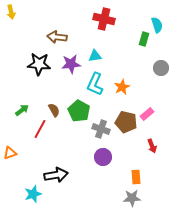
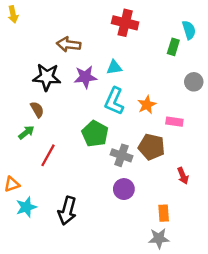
brown semicircle: (54, 110) -> (37, 110), moved
pink rectangle: (147, 114) -> (174, 122), moved, turned 48
black arrow: (56, 175) -> (67, 211), turned 115
cyan star: (33, 194) -> (26, 207), moved

